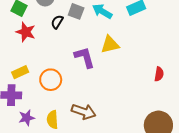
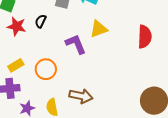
black semicircle: (57, 22) -> (41, 21), moved
red semicircle: (159, 74) -> (145, 37), moved, size x1.6

